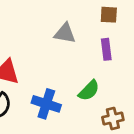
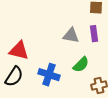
gray triangle: (65, 33) -> (71, 36), moved

